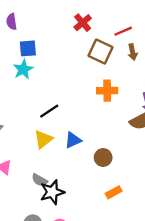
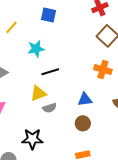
cyan star: (23, 69) -> (36, 49), moved
blue triangle: (73, 140) -> (85, 99), moved
gray semicircle: (40, 180) -> (50, 108), moved, turned -64

